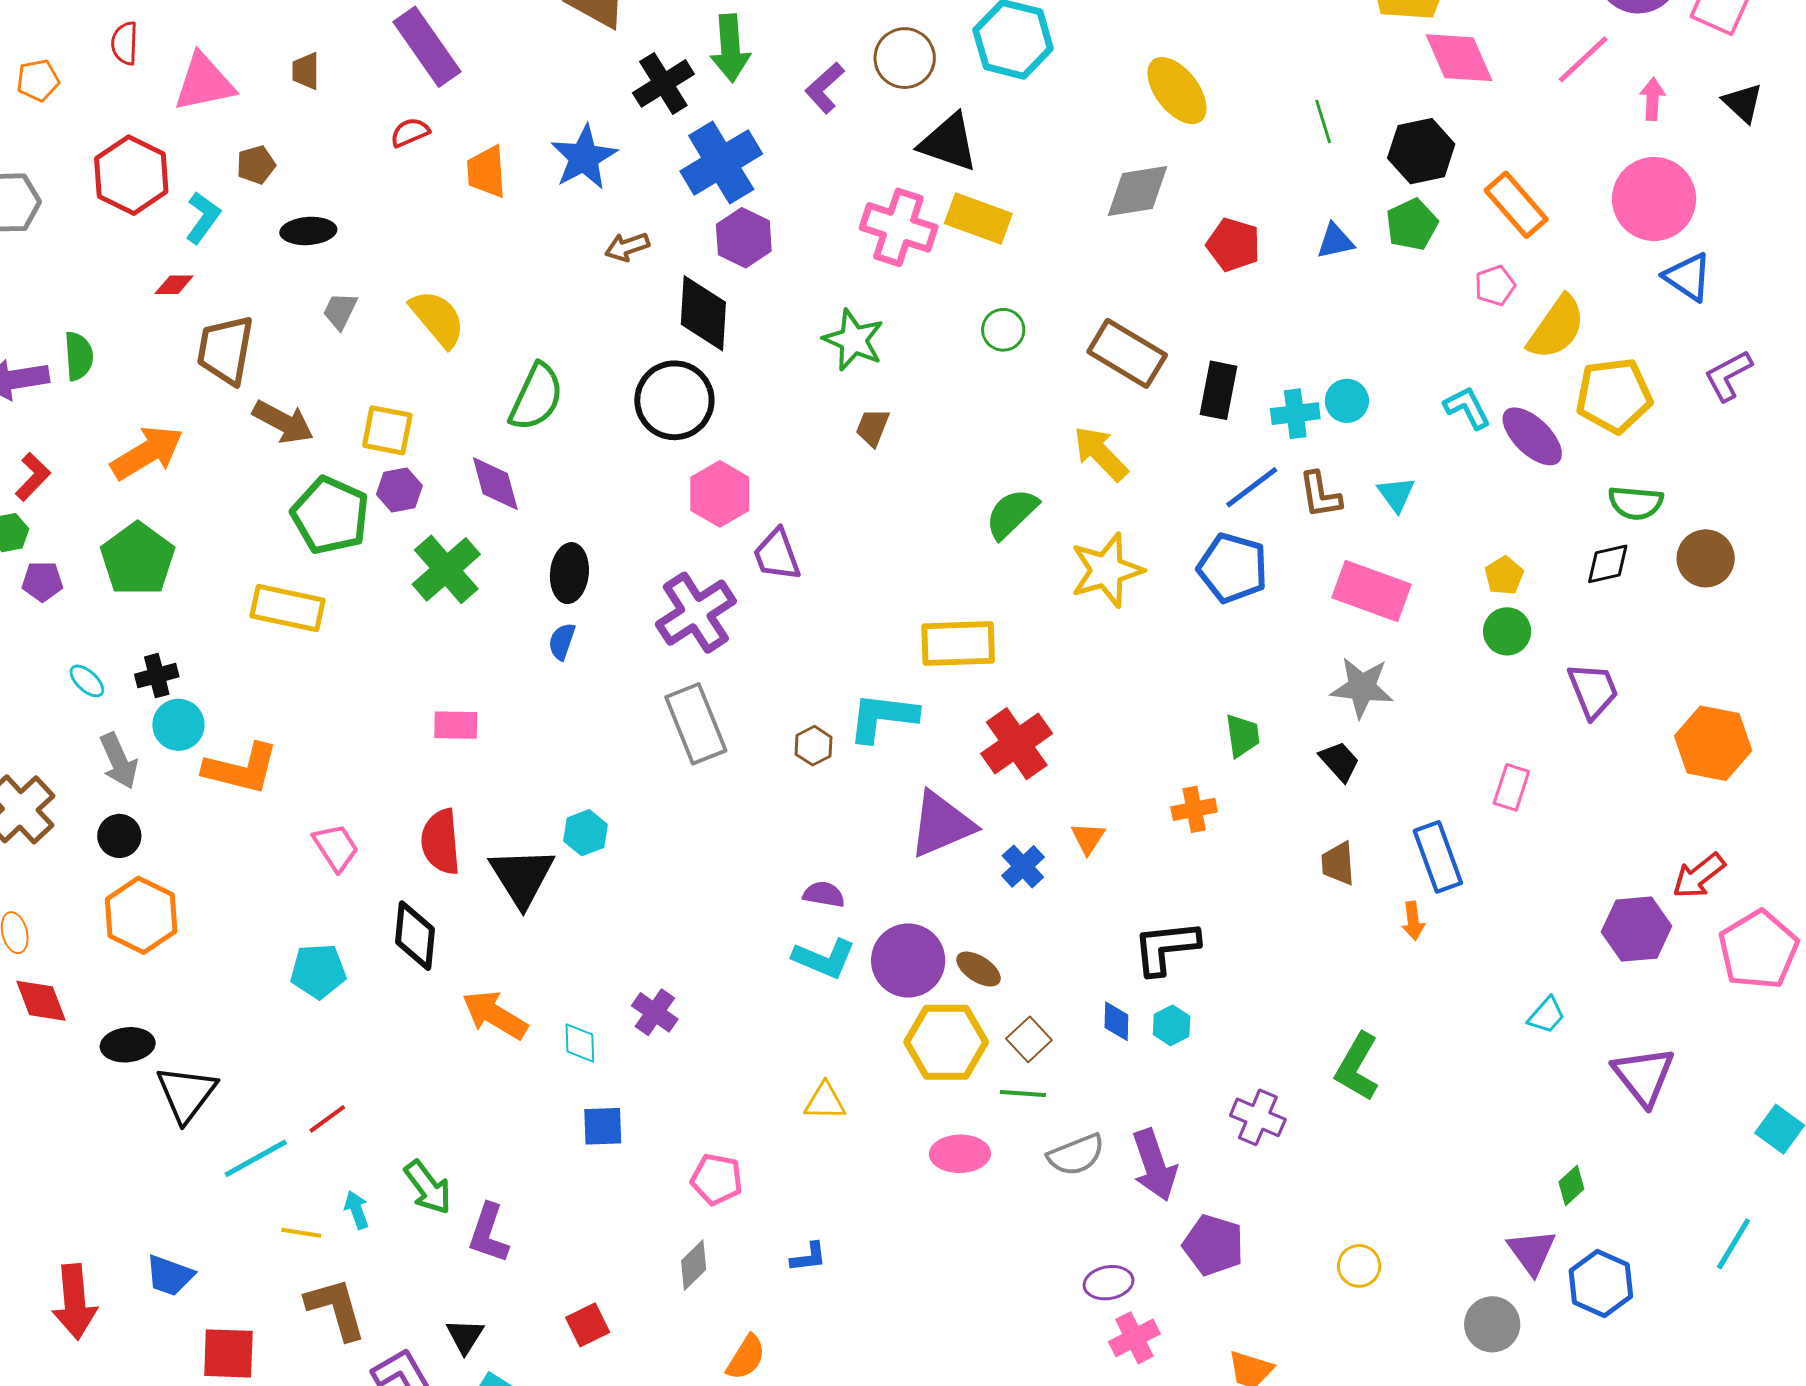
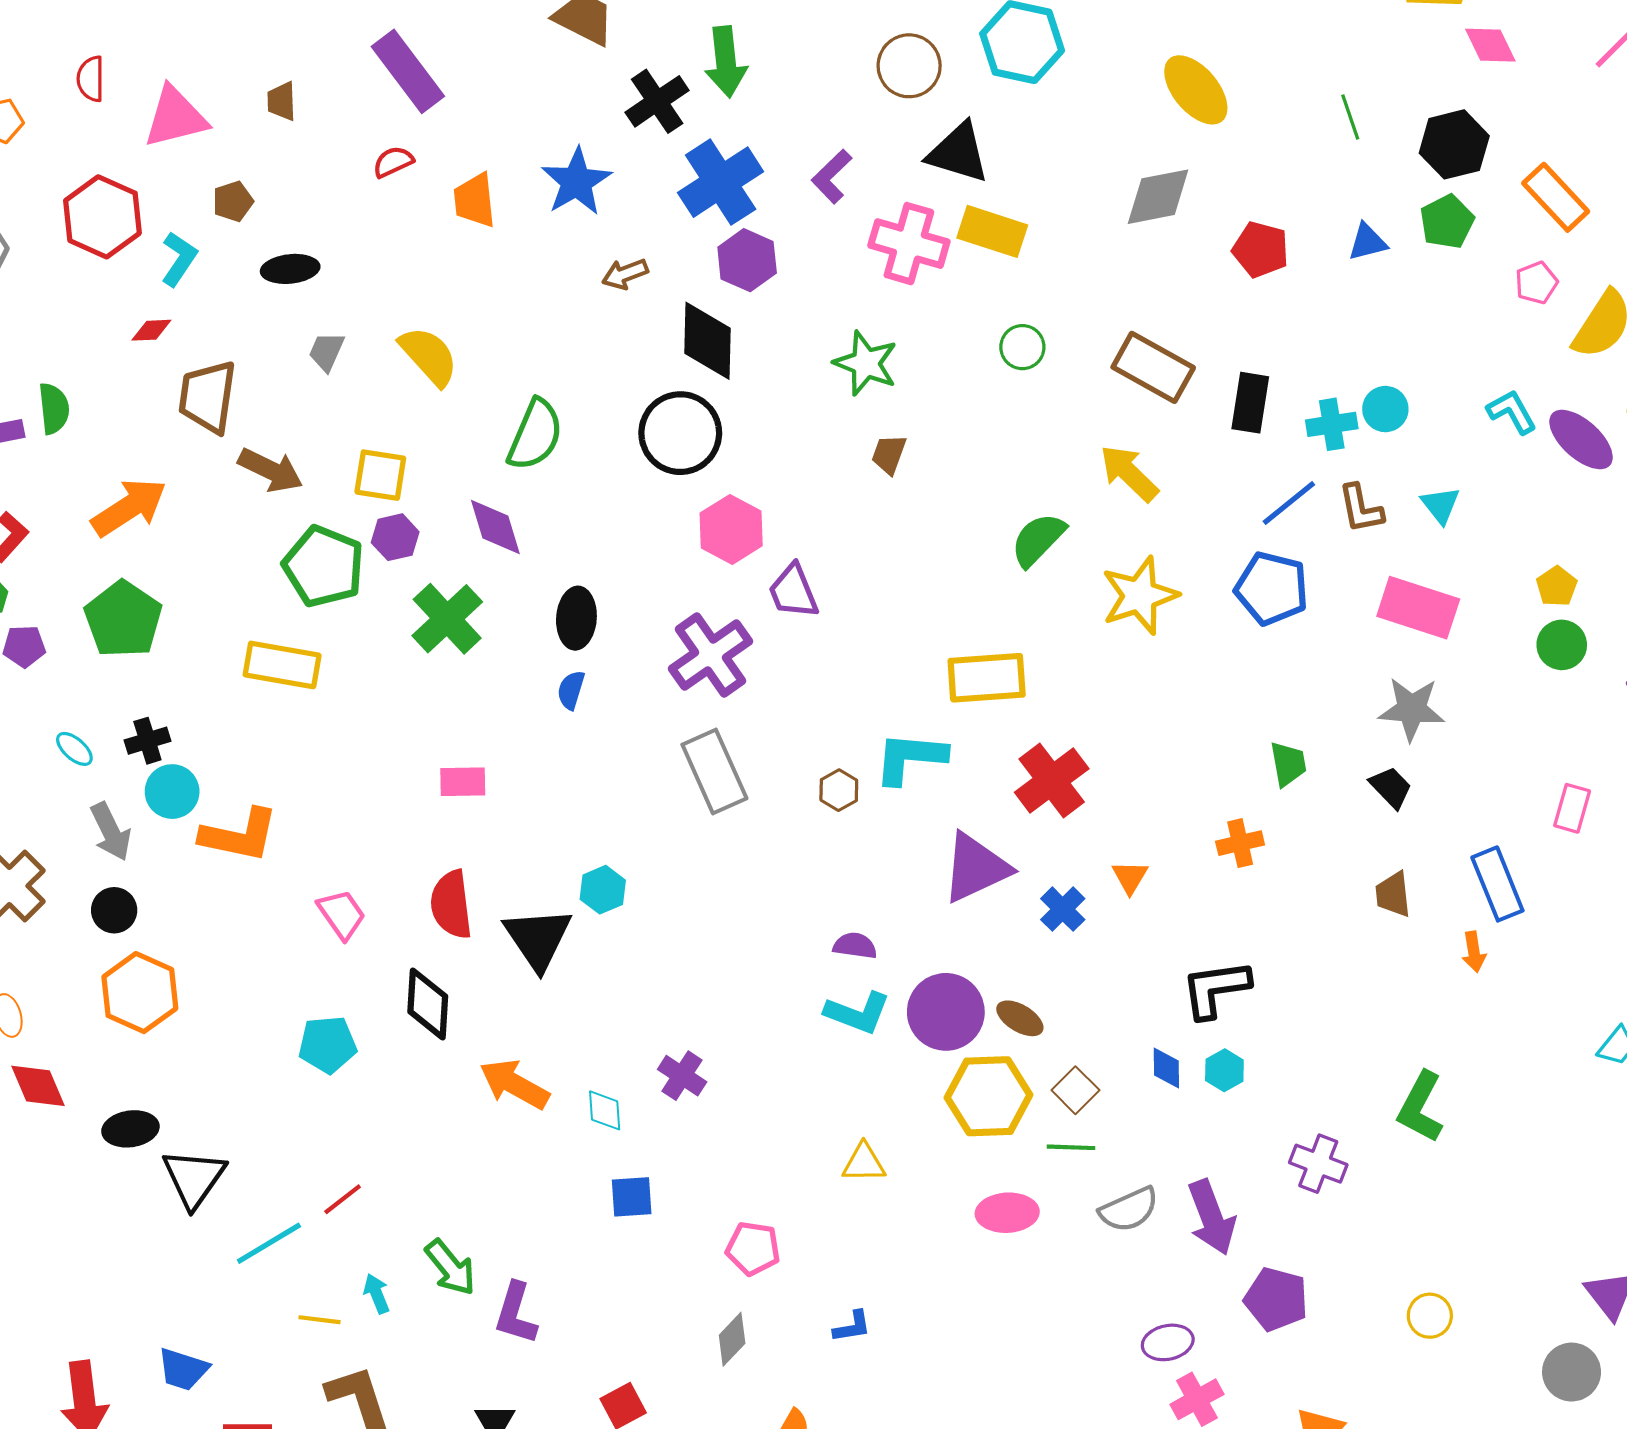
pink diamond: (1459, 58) -> (1490, 45), size x0.7
purple L-shape: (825, 88) -> (832, 176), moved

